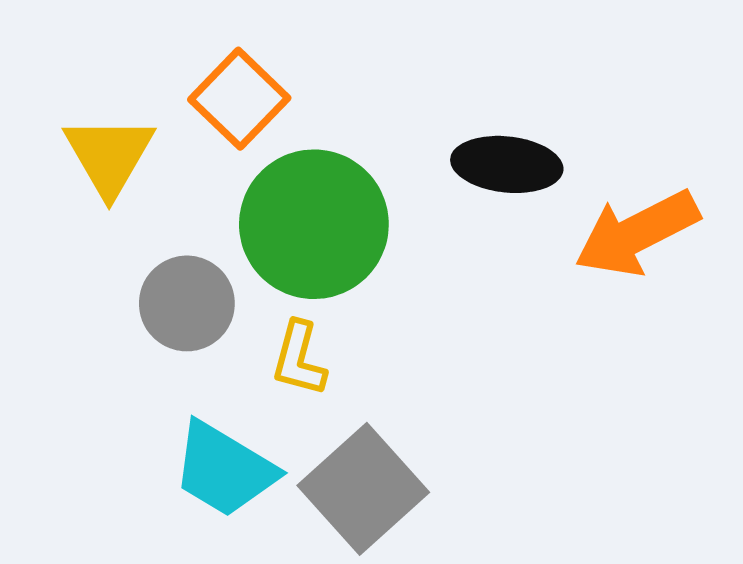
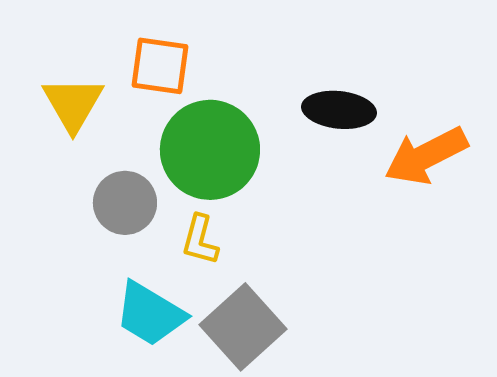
orange square: (239, 99) -> (160, 66), turned -36

